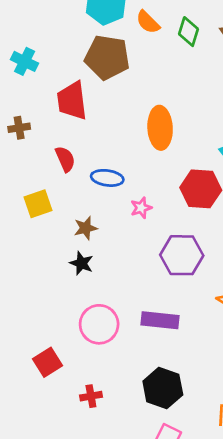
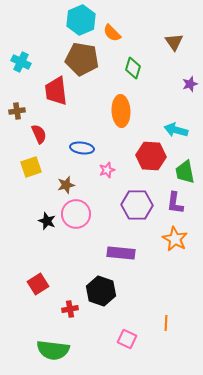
green diamond: (189, 32) -> (133, 68), moved
red semicircle: (65, 159) -> (39, 134), moved
black star: (81, 263) -> (47, 221), moved
pink circle: (99, 324) -> (76, 214), moved
black hexagon: (163, 388) -> (101, 291), moved

